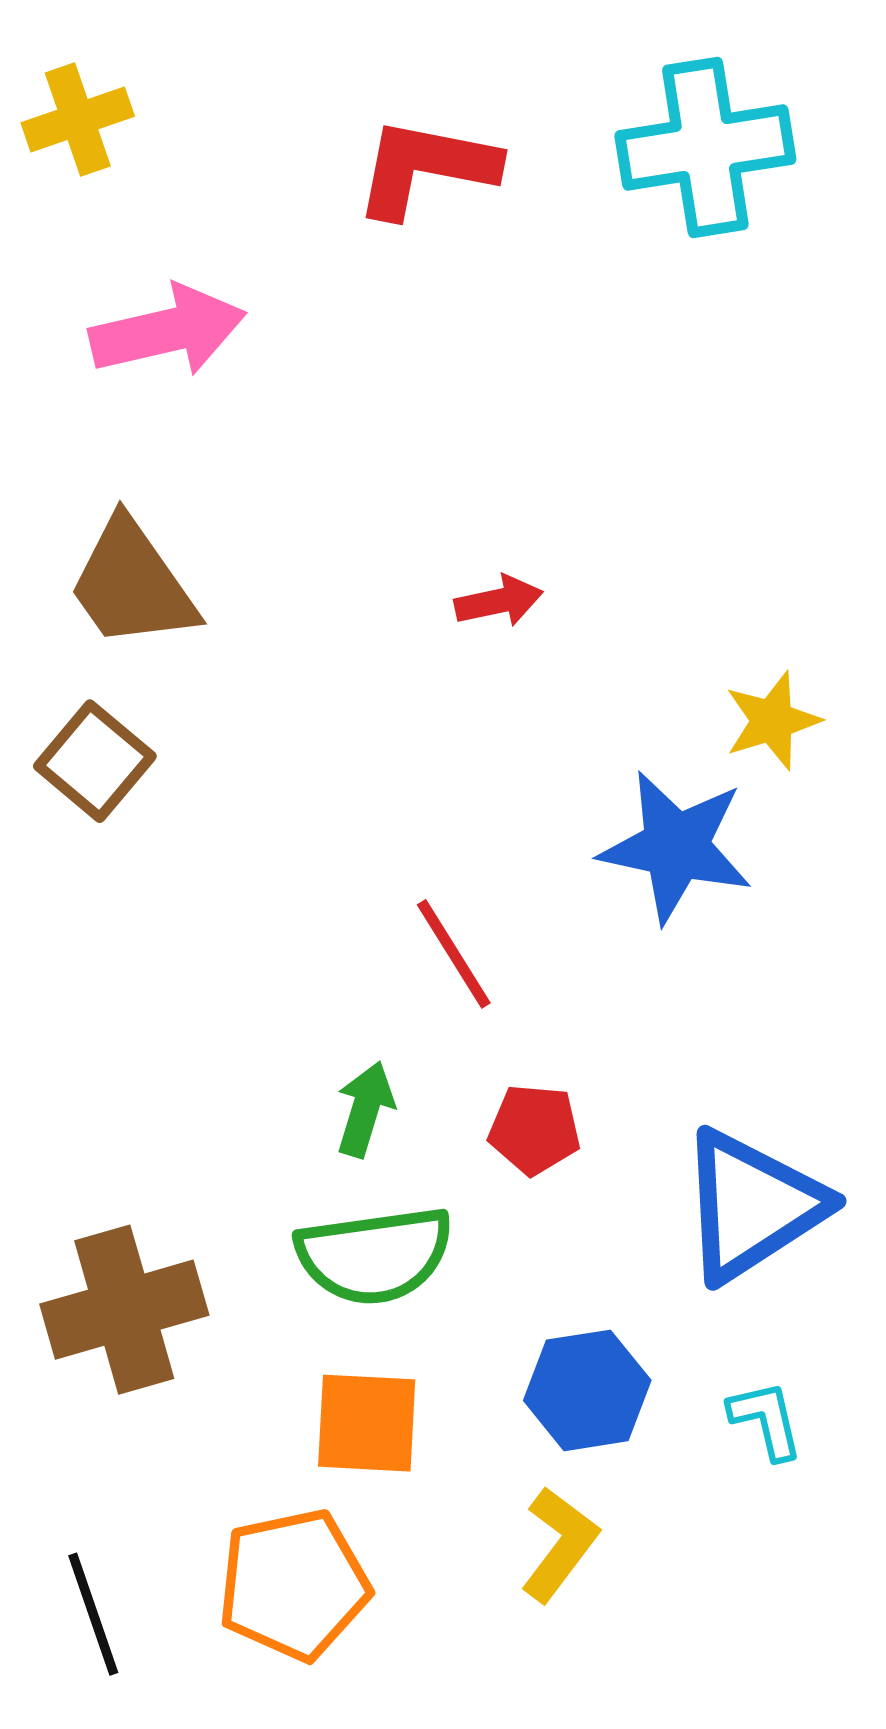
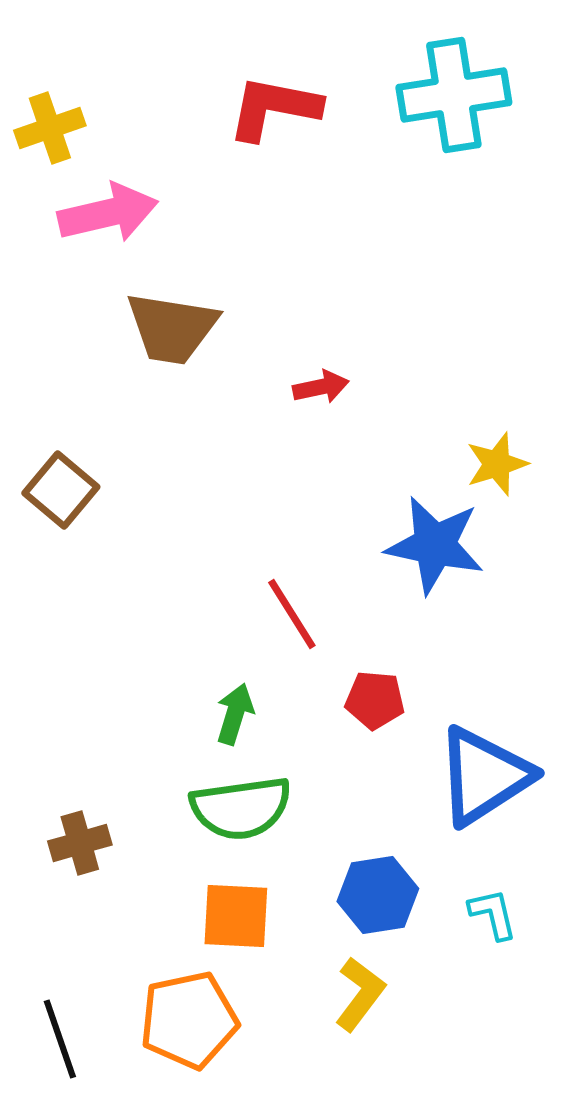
yellow cross: (78, 120) -> (50, 128), moved
brown trapezoid: (132, 584) -> (172, 328), moved, turned -46
red pentagon: (534, 1129) -> (375, 700), moved
brown cross: (124, 1310) -> (80, 843), size x0.6

